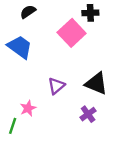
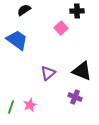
pink square: (72, 33) -> (61, 28), size x0.6
pink star: (28, 108) -> (30, 105), moved
purple cross: (88, 114) -> (75, 97), turned -32

